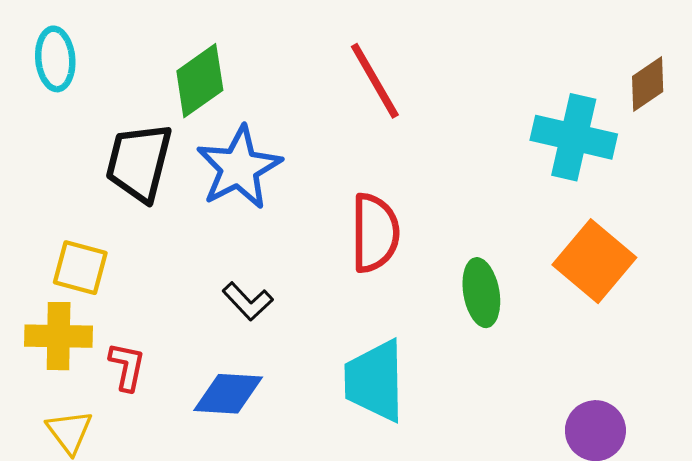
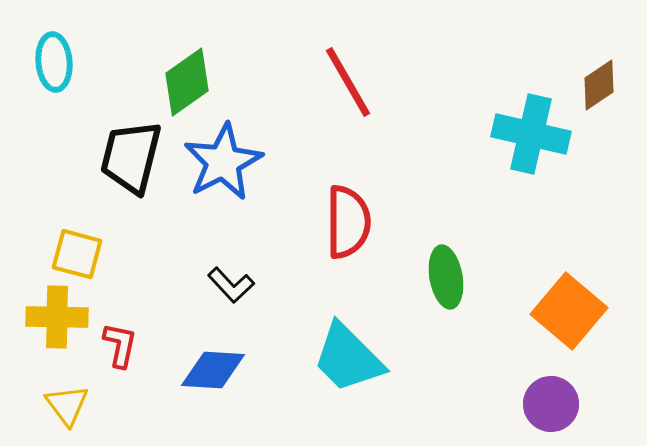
orange square: (594, 261) -> (569, 311), moved
cyan trapezoid: (375, 381) -> (348, 358), turned -44

